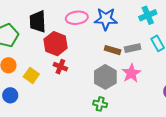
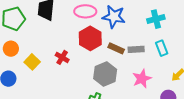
red hexagon: (56, 44) -> (90, 38), moved
pink star: (131, 73) -> (142, 79), moved

